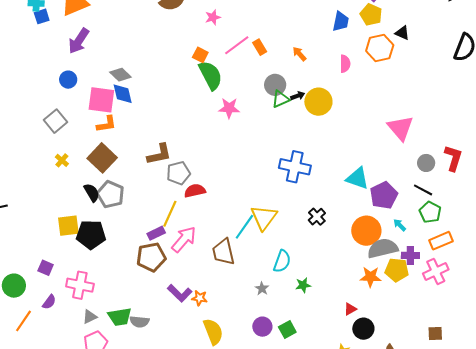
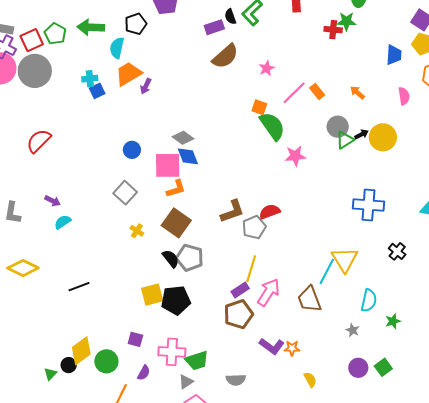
purple arrow: (79, 41) -> (146, 86), moved, size x0.6
red semicircle: (195, 191) -> (270, 212), moved
green trapezoid: (120, 317) -> (197, 361), moved
yellow semicircle: (213, 332) -> (310, 380), size x0.6

